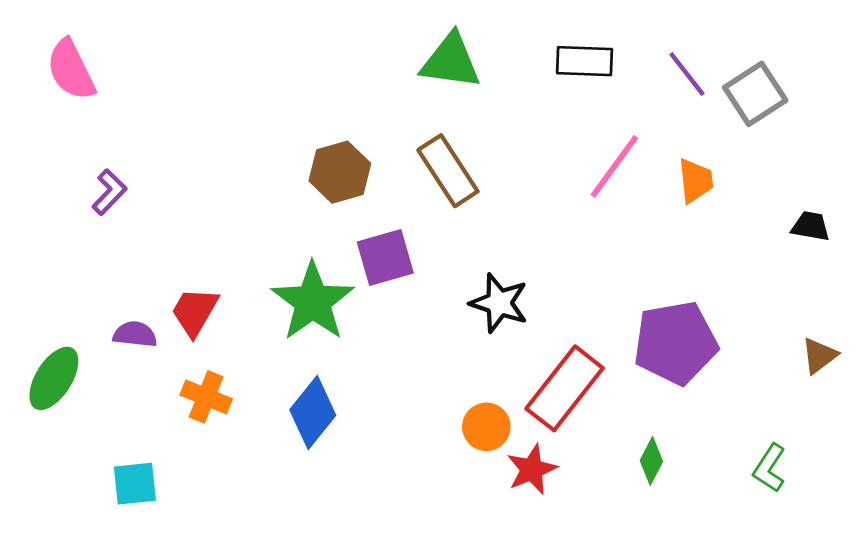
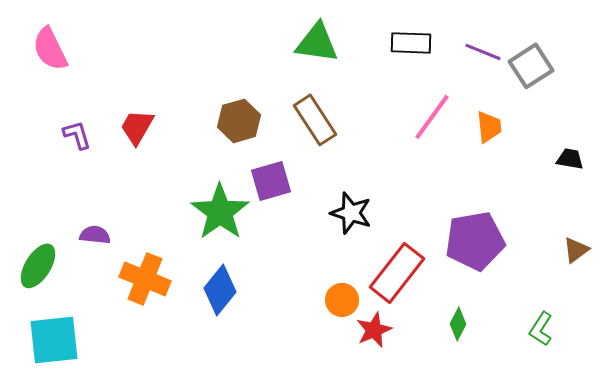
purple line: (687, 74) -> (483, 52), turned -30
purple L-shape: (109, 192) -> (77, 135), turned -60
red trapezoid: (195, 312) -> (137, 127), moved
orange cross: (206, 397) -> (145, 279), size x1.4
cyan square: (135, 484) -> (54, 340), moved, size x1.6

